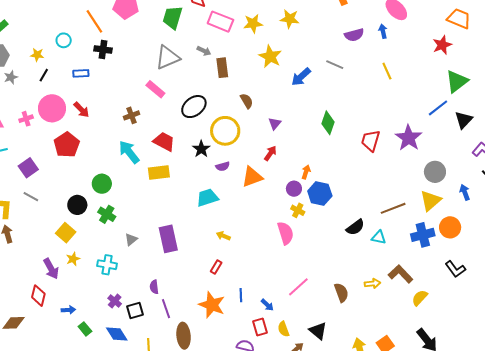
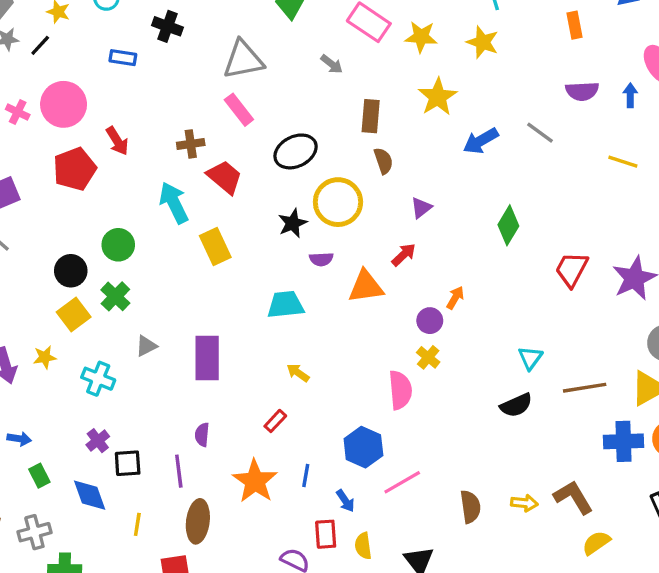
gray triangle: (168, 57) -> (243, 60), moved
brown rectangle: (222, 68) -> (371, 116), moved
yellow line: (387, 71) -> (623, 162), turned -60
black line: (44, 75) -> (40, 45), moved
red arrow: (81, 110) -> (117, 141), moved
pink cross: (26, 119) -> (18, 112), turned 32
red trapezoid: (164, 142) -> (225, 177), moved
yellow rectangle: (159, 172) -> (215, 247), turned 60
blue hexagon: (320, 193) -> (363, 447), moved
yellow square: (66, 233) -> (74, 315), moved
cyan triangle: (379, 237) -> (530, 358), moved, turned 42
purple semicircle: (154, 287) -> (202, 435), moved

